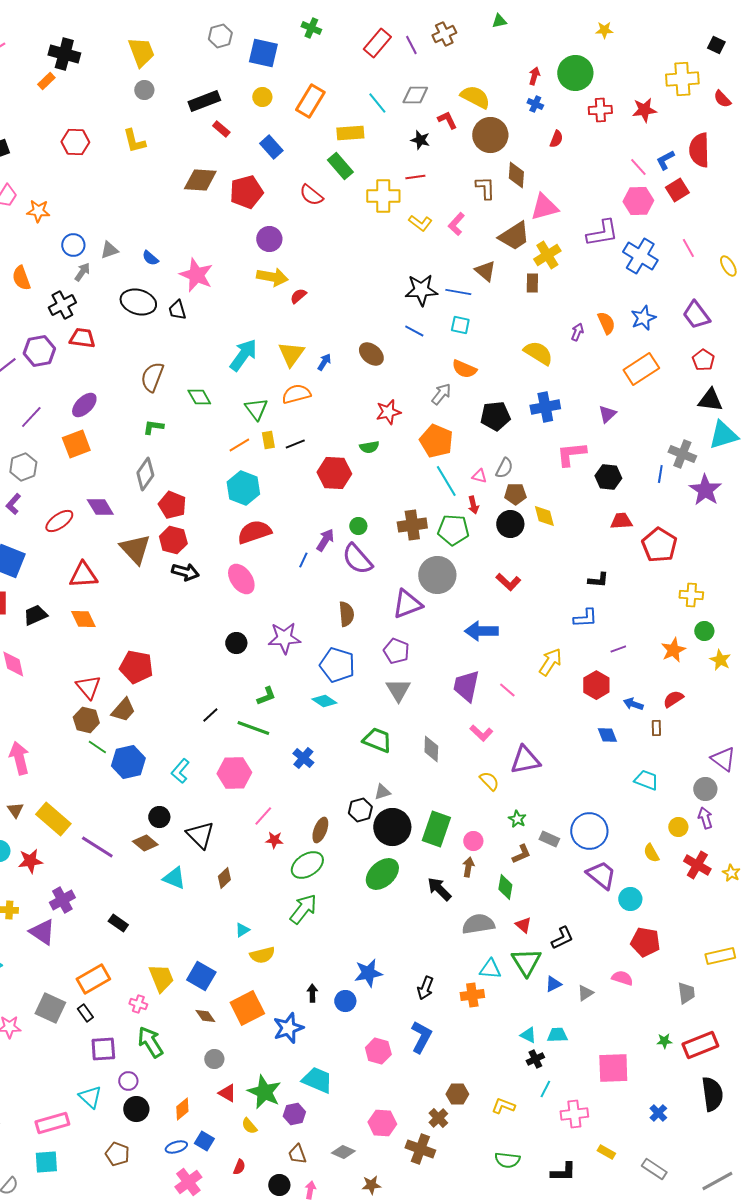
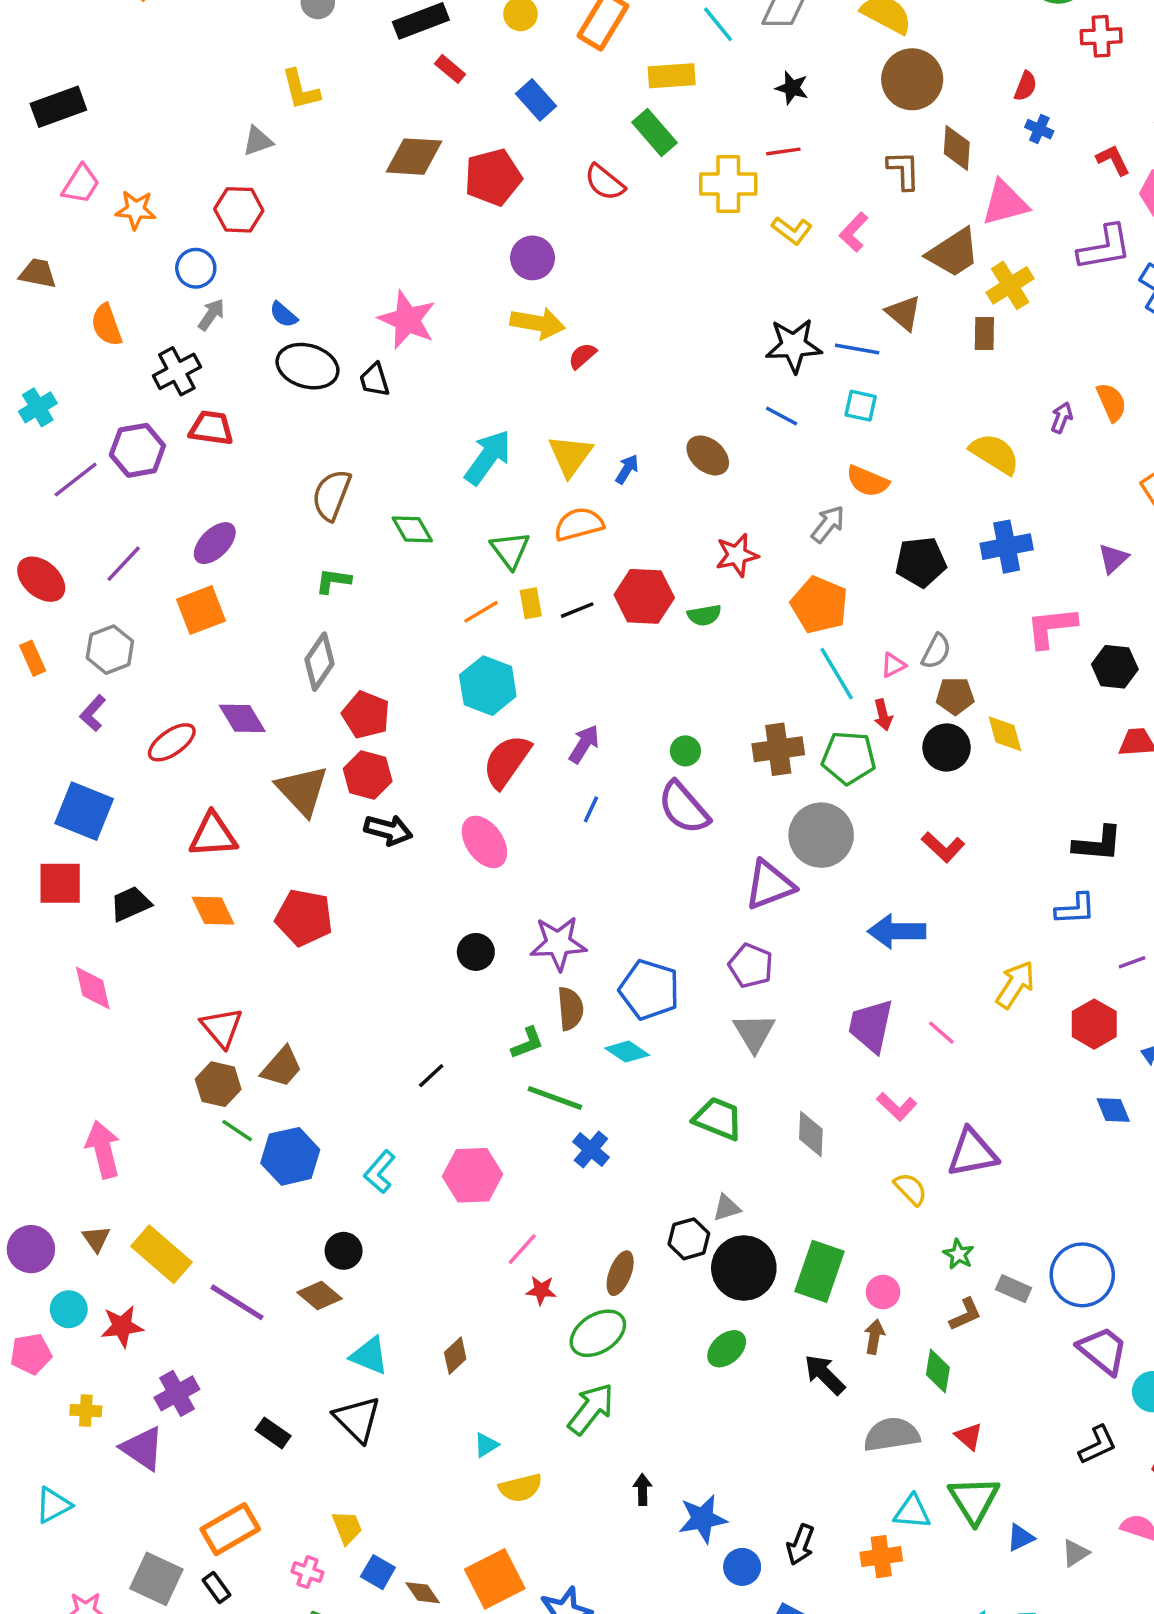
blue cross: (535, 104) -> (1039, 129), moved
red L-shape: (447, 120) -> (1113, 160), moved
red hexagon: (75, 142) -> (239, 210), moved
gray triangle: (109, 250) -> (258, 141), moved
blue semicircle: (150, 258) -> (283, 315), moved
red hexagon: (334, 473) -> (644, 596), moved
pink triangle: (479, 476) -> (893, 665), turned -42
red semicircle: (254, 532) -> (507, 761), turned -36
purple arrow: (325, 540) -> (584, 744), moved
black L-shape: (598, 580) -> (1098, 844), size x1.4
brown semicircle: (346, 614) -> (570, 1009), moved
red pentagon: (136, 667) -> (304, 918), moved
green line: (253, 728) -> (555, 1098), moved
black triangle: (200, 835) -> (357, 1419), moved
green ellipse: (382, 874) -> (727, 1349), size x0.7
black L-shape: (562, 938) -> (1098, 1445), moved
blue square: (201, 976) -> (378, 1572), moved, size x0.7
yellow trapezoid: (161, 978) -> (347, 1527), size x0.7
black arrow: (312, 993) -> (642, 1490), moved
blue circle: (345, 1001) -> (742, 1567), moved

